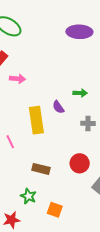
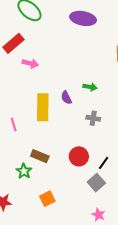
purple ellipse: (79, 32) -> (83, 18), moved
green star: (28, 196) -> (24, 171), moved
orange square: (55, 210) -> (47, 199), turned 35

